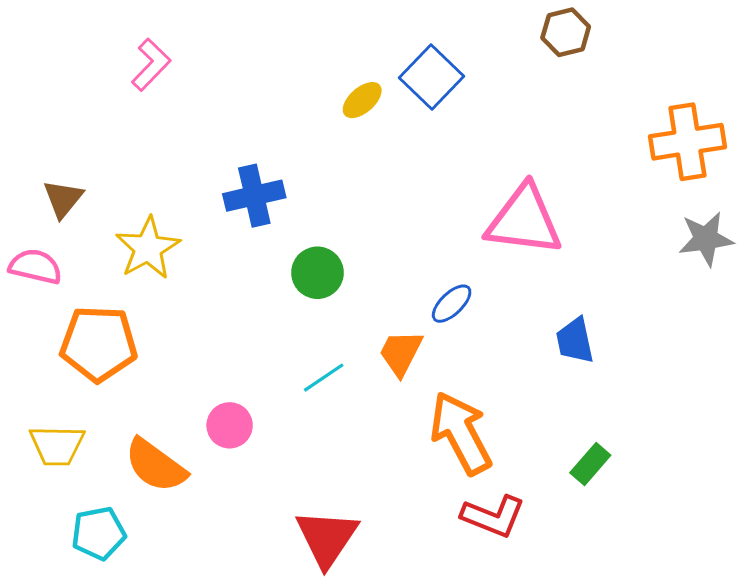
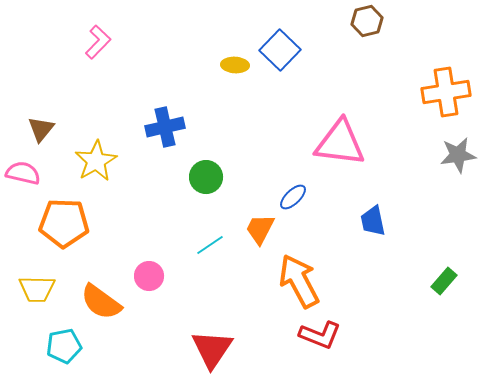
yellow ellipse: (362, 100) -> (235, 65), turned 44
green rectangle: (590, 464) -> (444, 281), moved

